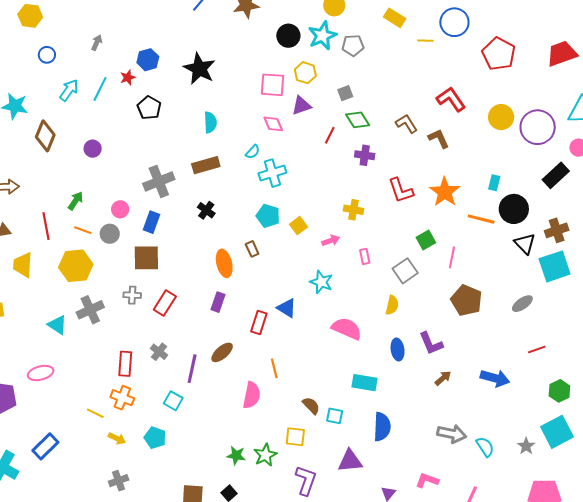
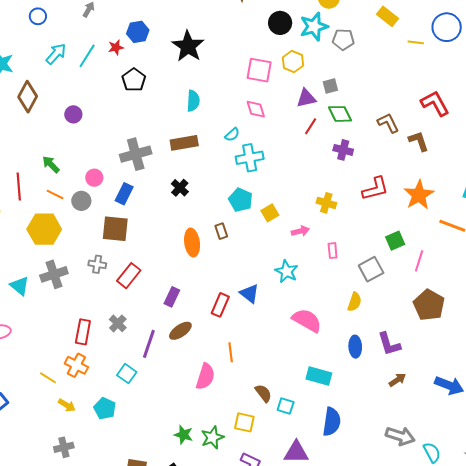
purple triangle: (301, 106) -> (306, 98), moved
red L-shape: (401, 190) -> (375, 189), turned -92
green arrow: (76, 201) -> (51, 164), turned -84
purple rectangle: (218, 302) -> (172, 297), moved

